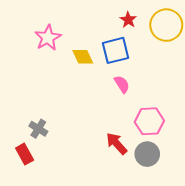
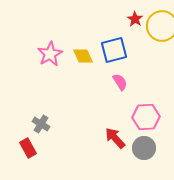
red star: (128, 20) -> (135, 19), moved
pink star: (48, 38) -> (50, 54), moved

